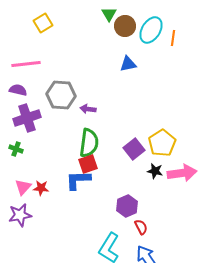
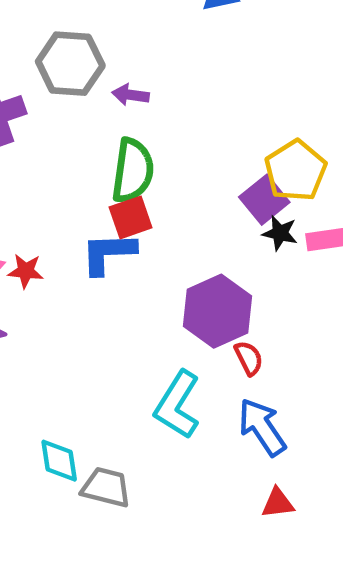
purple square: (134, 149) -> (264, 200), moved
purple hexagon: (127, 206) -> (217, 311), size x1.4

